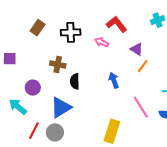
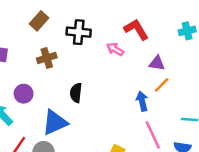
purple triangle: (137, 49) -> (157, 63), turned -32
brown cross: (58, 64) -> (47, 58), moved, turned -35
blue arrow: (114, 80) -> (142, 101), moved

